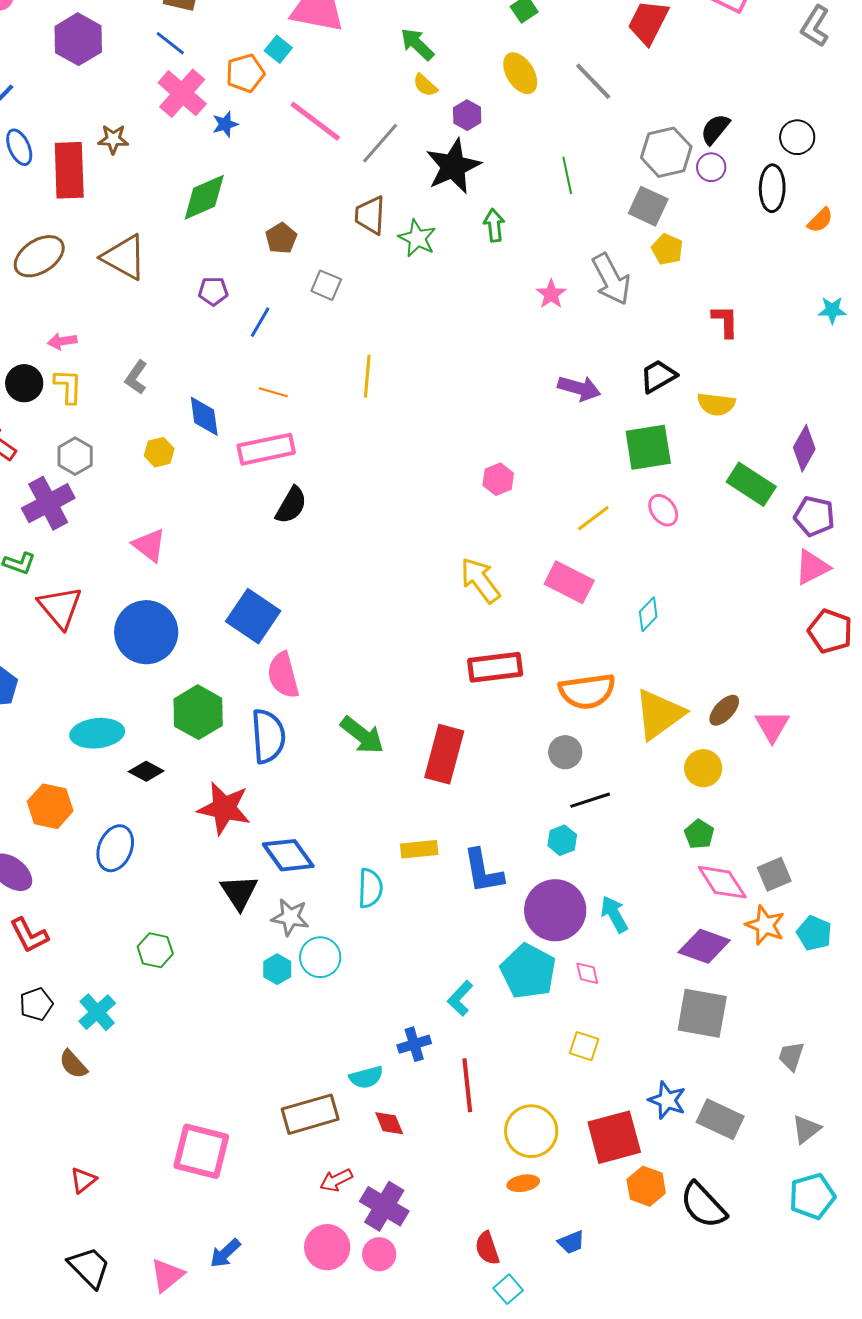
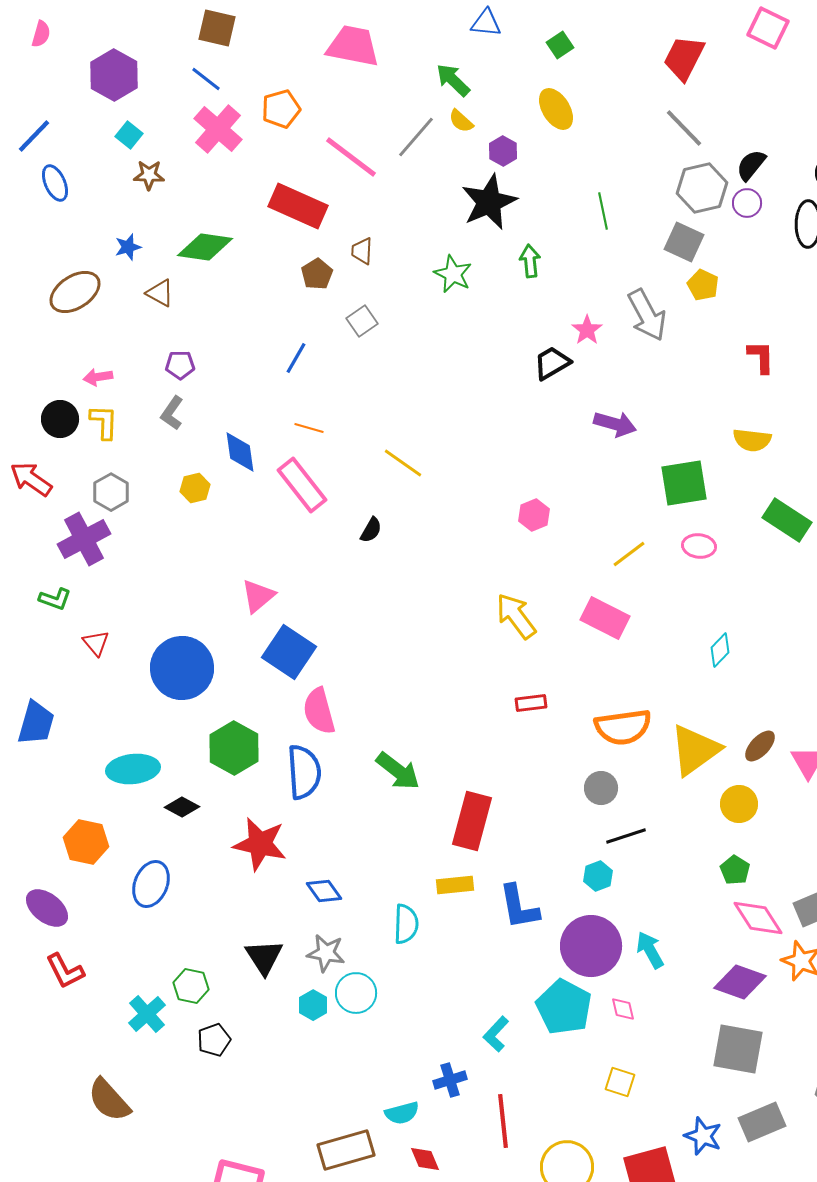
cyan square: (278, 49) -> (129, 135), moved
gray line: (593, 81) -> (684, 128), moved
blue star: (225, 124) -> (128, 247), moved
gray line: (380, 143) -> (416, 137), moved
red rectangle: (69, 170) -> (298, 206), moved, turned -64
green diamond: (204, 197) -> (205, 247), moved, turned 32
brown trapezoid: (370, 215) -> (362, 251), moved, size x0.7
brown triangle: (124, 257) -> (160, 293), size x0.6
gray square: (326, 285) -> (362, 321), turned 32
purple pentagon: (213, 291) -> (180, 365), moved
yellow line: (367, 376) -> (403, 463), moved, turned -60
black trapezoid: (658, 376) -> (552, 363), moved
pink rectangle: (266, 449) -> (302, 485), turned 64
black semicircle: (291, 505) -> (371, 530), moved, size x0.7
pink ellipse: (663, 510) -> (699, 546), turned -48
pink triangle: (149, 545) -> (258, 596), moved, turned 42
red triangle: (60, 607) -> (96, 643), size x0.6
cyan diamond: (648, 614) -> (720, 650), moved
red rectangle: (495, 667) -> (531, 703), size x0.6
red rectangle: (444, 754) -> (472, 821), moved
blue diamond: (288, 855) -> (324, 891), size x0.7
black triangle: (239, 892) -> (264, 957), moved
black pentagon: (36, 1004) -> (214, 1040), moved
cyan cross: (97, 1012) -> (147, 1014), moved
brown semicircle: (73, 1064) -> (109, 1100), size x1.5
gray rectangle: (720, 1119) -> (762, 1122), moved, turned -48

